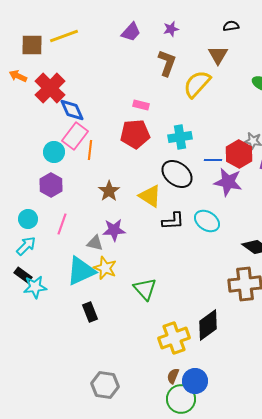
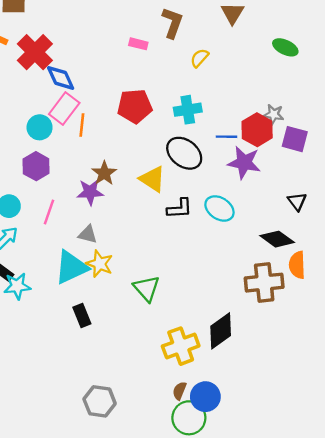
yellow semicircle: (197, 84) -> (199, 58), moved, size x0.6
pink rectangle: (141, 105) -> (138, 44), moved
purple star: (114, 230) -> (90, 192), moved

